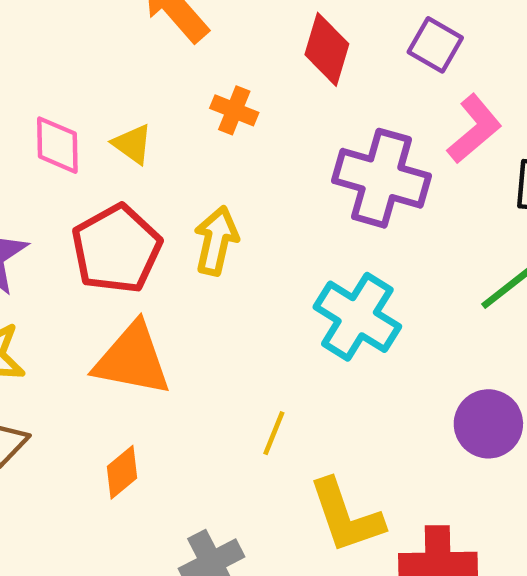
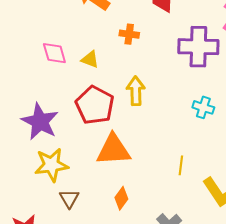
pink diamond: (57, 145) -> (54, 53), moved
cyan cross: (357, 317) -> (203, 107), size x0.6

